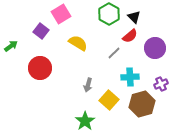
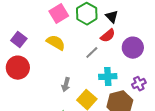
pink square: (61, 14) -> (59, 14), moved
purple square: (41, 31) -> (19, 40), moved

